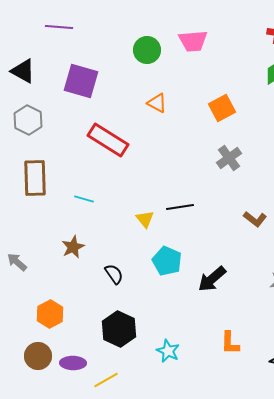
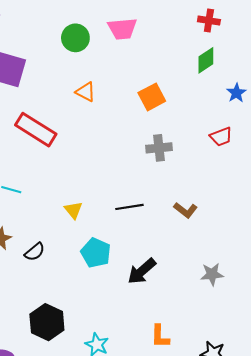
gray cross: (229, 158) -> (159, 148), turned 30
black line: (180, 207) -> (129, 207), moved
black semicircle: (114, 274) -> (35, 252), moved, turned 85

